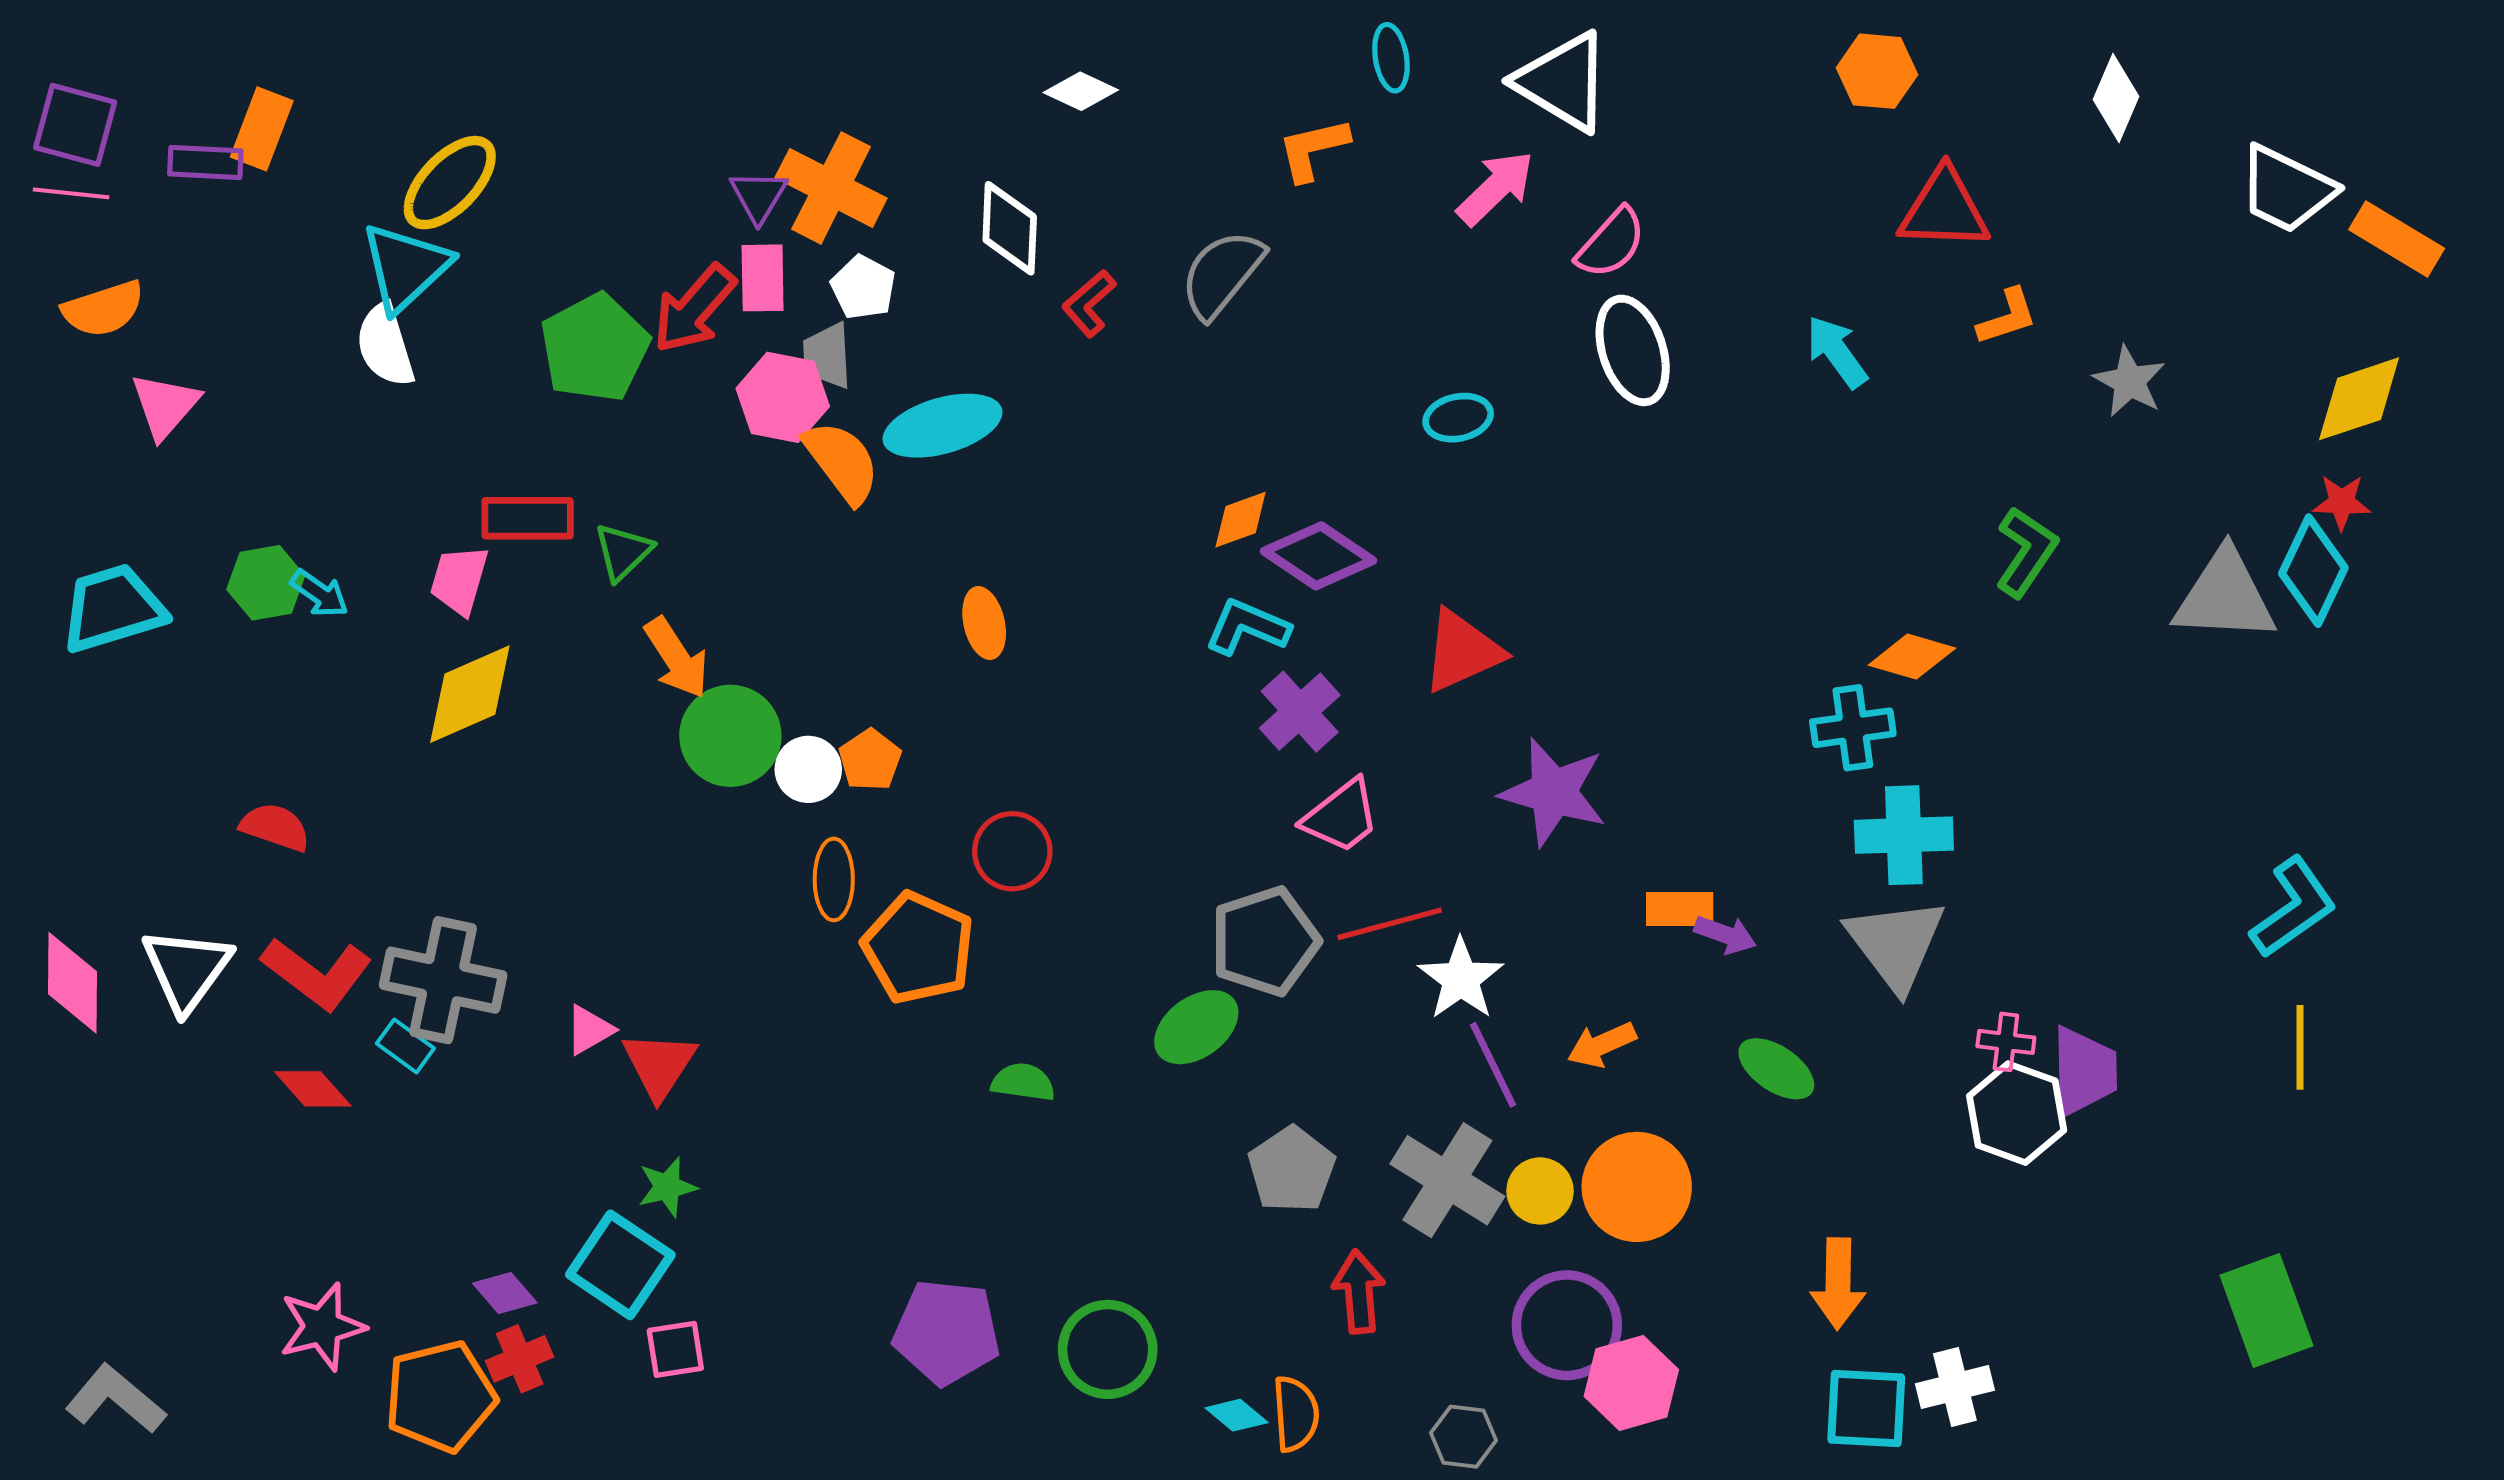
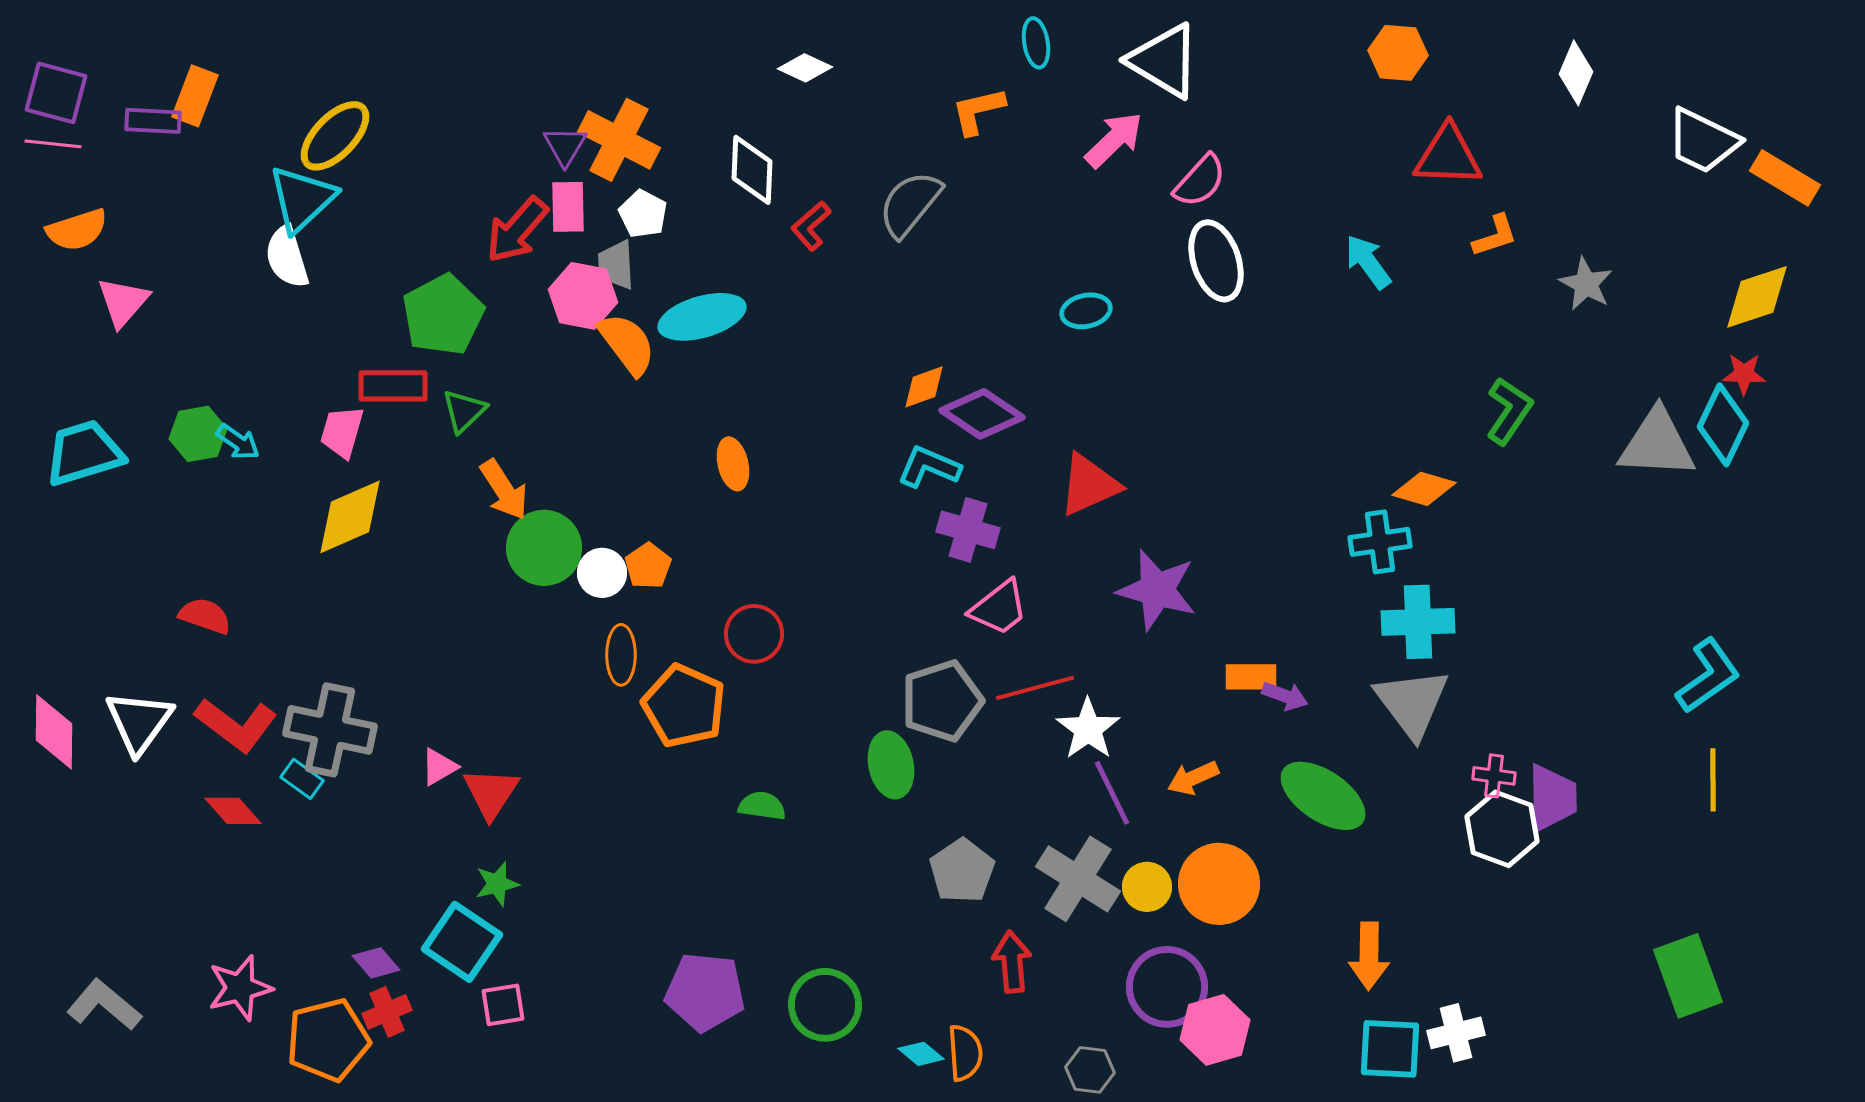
green pentagon: (595, 348) -> (443, 315), moved
purple cross: (1300, 712) -> (968, 530), turned -32
green ellipse: (1196, 1027) -> (891, 765), turned -66
green ellipse: (1776, 1069) -> (1323, 796), size x1.5
gray L-shape: (115, 1399) -> (104, 1005), moved

